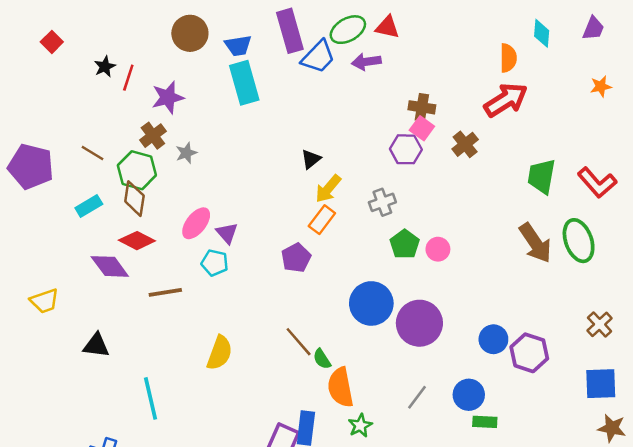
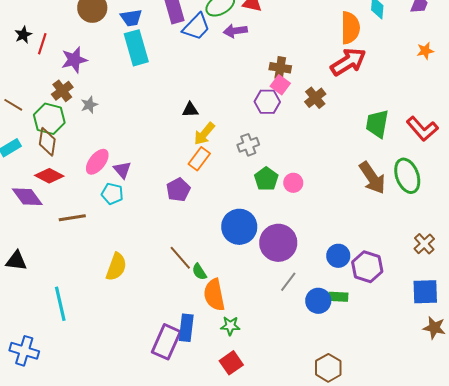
orange semicircle: (508, 58) -> (350, 28), size x1.4
black triangle: (311, 159) -> (190, 110), turned 36
gray line: (417, 397) -> (288, 282), moved
green rectangle: (485, 422) -> (338, 297), moved
green star: (360, 426) -> (230, 326), turned 30

